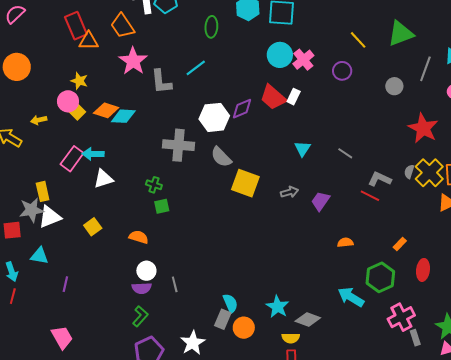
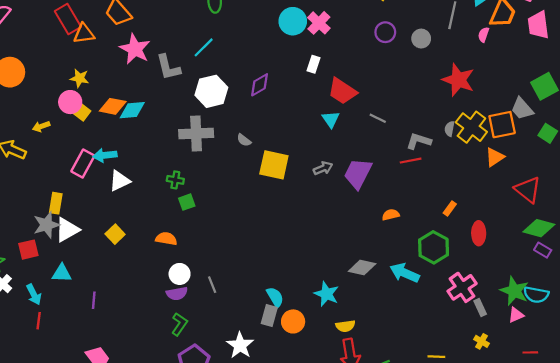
purple circle: (342, 71) -> (385, 32), moved
red trapezoid: (273, 97) -> (342, 91), moved
white hexagon: (214, 117) -> (211, 91), moved
gray semicircle: (221, 157) -> (244, 140), size x0.6
yellow rectangle: (43, 191) -> (56, 203), turned 30
red line: (370, 196) -> (411, 161), turned -30
purple trapezoid: (320, 201) -> (358, 173), size x1.4
gray diamond: (308, 320) -> (362, 267), moved

